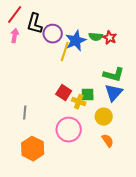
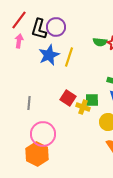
purple circle: (53, 34) -> (56, 27), moved
blue star: (76, 41) -> (49, 55), moved
gray line: (25, 113) -> (29, 103), moved
pink circle: (69, 130) -> (43, 134), moved

